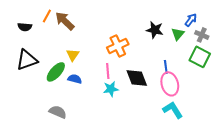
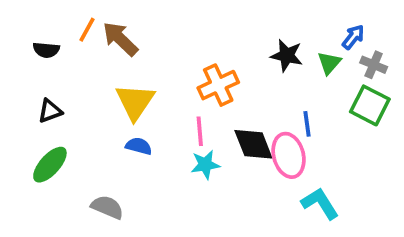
yellow triangle: (73, 55) -> (135, 102), size x1.6
black triangle: (27, 60) -> (50, 111), size x0.6
green ellipse: (56, 72) -> (50, 165), moved
pink ellipse: (170, 84) -> (289, 155), moved

